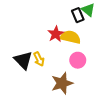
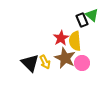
yellow semicircle: (70, 37) -> (75, 41), turned -108
brown star: (62, 83) -> (65, 58), moved, turned -30

